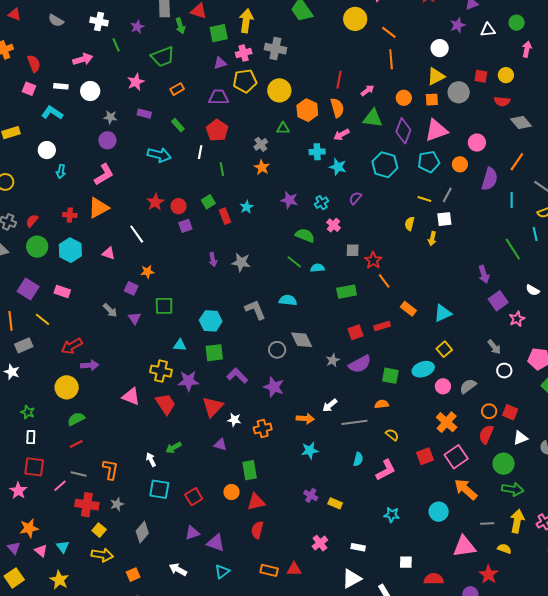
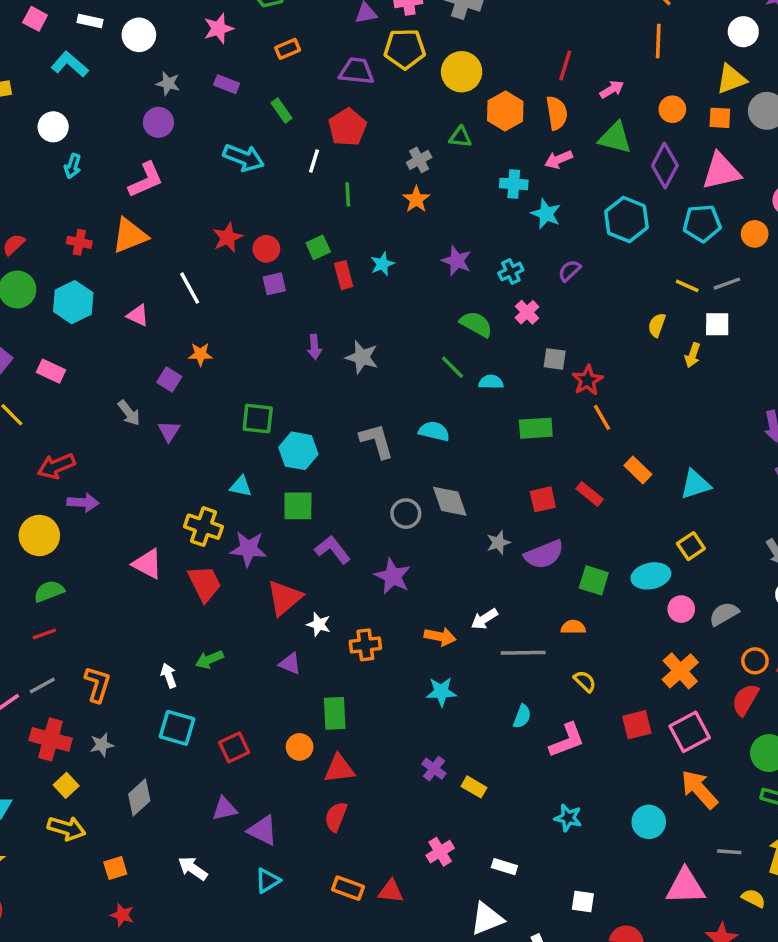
gray line: (447, 195) -> (727, 284), turned 35
green square: (164, 306) -> (258, 419), moved
red rectangle: (382, 326) -> (590, 494), turned 49
gray line: (79, 474) -> (42, 685), turned -49

